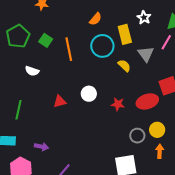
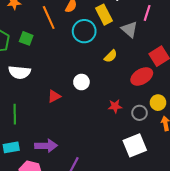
orange line: (69, 49) -> (49, 17), moved
yellow semicircle: (124, 66) -> (111, 56), moved, turned 104
white semicircle: (32, 71) -> (20, 72), size x1.5
red star: (118, 104) -> (115, 106), moved
purple arrow: (41, 147) -> (46, 146), size x1.5

